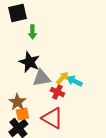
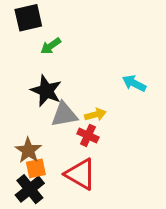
green arrow: (32, 32) -> (51, 46), turned 56
yellow arrow: (62, 78) -> (95, 115), turned 32
cyan arrow: (74, 81) -> (134, 83), moved

